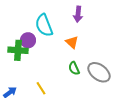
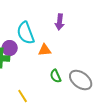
orange triangle: (72, 42) -> (45, 50), moved, turned -48

